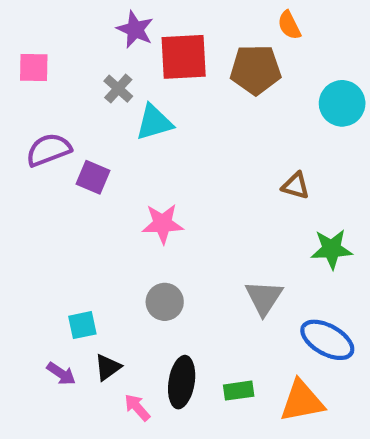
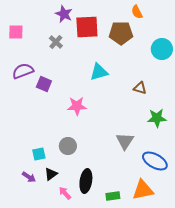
cyan triangle: (154, 122) -> (99, 72), moved
gray circle: (165, 302) -> (68, 146), moved
green rectangle: (239, 391) -> (113, 196), moved

